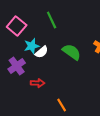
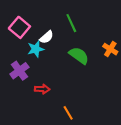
green line: (52, 20) -> (71, 23), moved
white semicircle: (42, 52) -> (46, 37), moved

